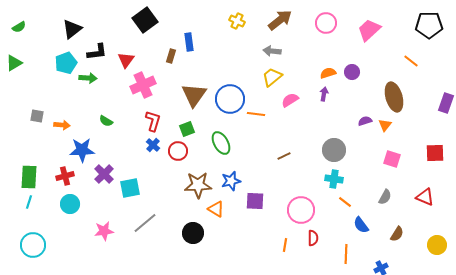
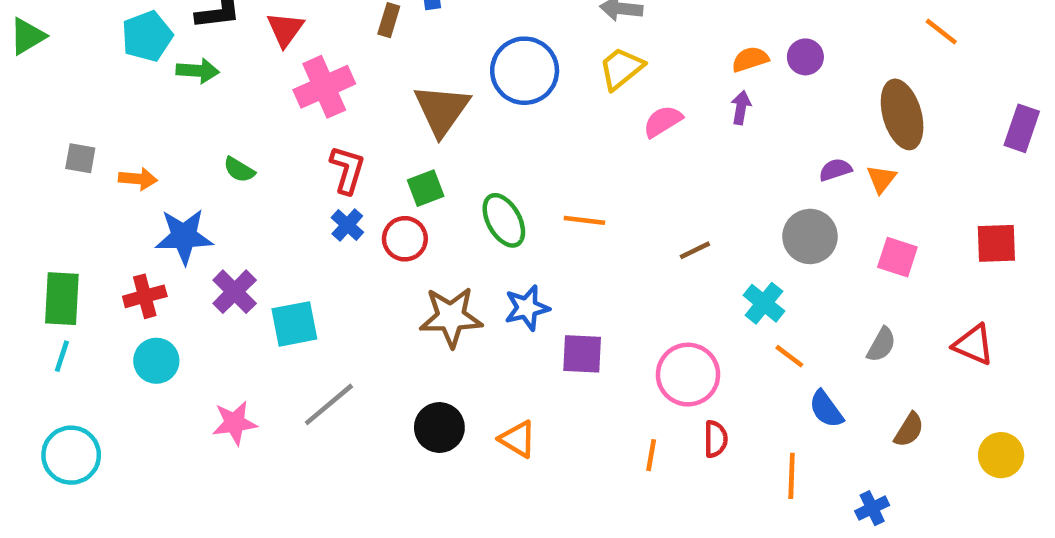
blue circle: (230, 99) -> (525, 71), moved
orange line: (256, 114) -> (584, 220), moved
gray circle: (334, 150) -> (810, 236), moved
brown line: (284, 156) -> (695, 250), moved
cyan cross: (334, 179) -> (764, 303), turned 30
orange triangle: (216, 209) -> (518, 439), moved

